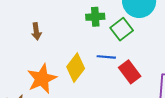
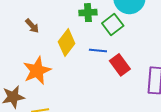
brown arrow: (36, 31) -> (32, 26), turned -35
yellow diamond: (76, 68) -> (67, 43), moved

